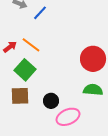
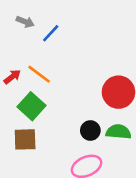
black circle: (51, 101) -> (90, 130), moved

